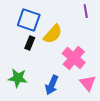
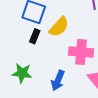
pink cross: (74, 58) -> (81, 52), turned -35

